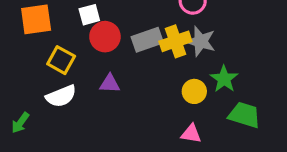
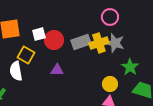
white square: (89, 15) -> (39, 34), moved
yellow circle: (194, 91) -> (110, 84), moved
white semicircle: (61, 96) -> (16, 71), moved, turned 102

